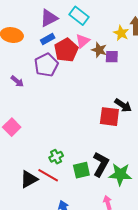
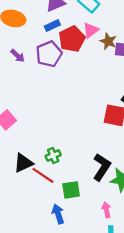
purple arrow: (17, 81) -> (18, 56), moved
green square: (81, 170) -> (71, 190), moved
black triangle: (29, 179) -> (23, 163), moved

